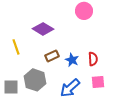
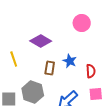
brown rectangle: (52, 56) -> (50, 68), turned -56
blue star: (72, 60) -> (70, 61), moved

